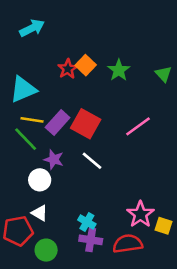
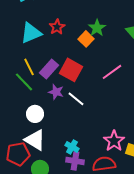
orange square: (86, 65) -> (86, 39), moved
cyan triangle: (23, 89) -> (31, 33), moved
yellow line: (32, 120) -> (29, 67), turned 54
purple star: (54, 159) -> (56, 92), moved
white triangle: (40, 213) -> (35, 140), size x1.6

